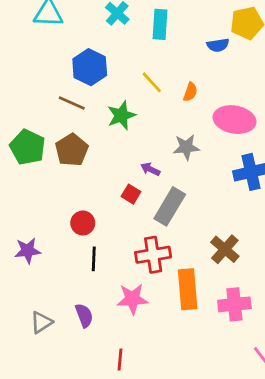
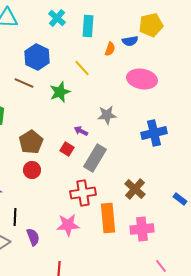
orange semicircle: (190, 92) -> (110, 49), moved
pink ellipse: (234, 120) -> (142, 79), moved
brown pentagon: (72, 150) -> (31, 142), moved
black line: (94, 259) -> (15, 217), moved

